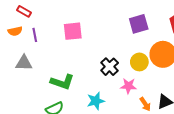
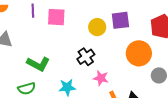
purple line: (35, 35) -> (33, 11), moved
yellow circle: (139, 62) -> (97, 27), moved

